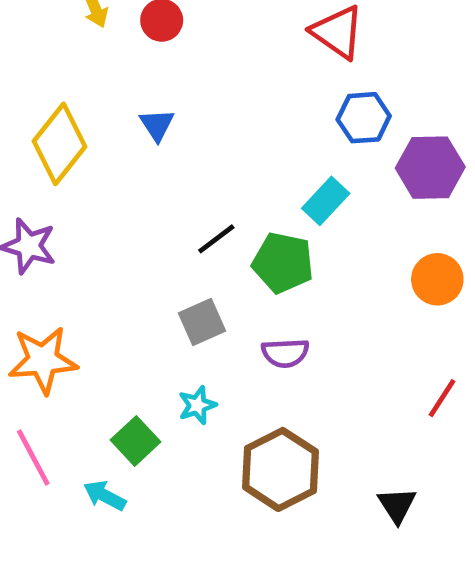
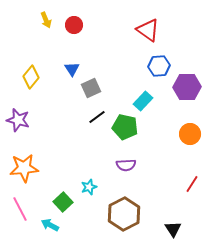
yellow diamond: (59, 144) -> (31, 77), size x0.7
gray square: (202, 322) -> (91, 88), moved

